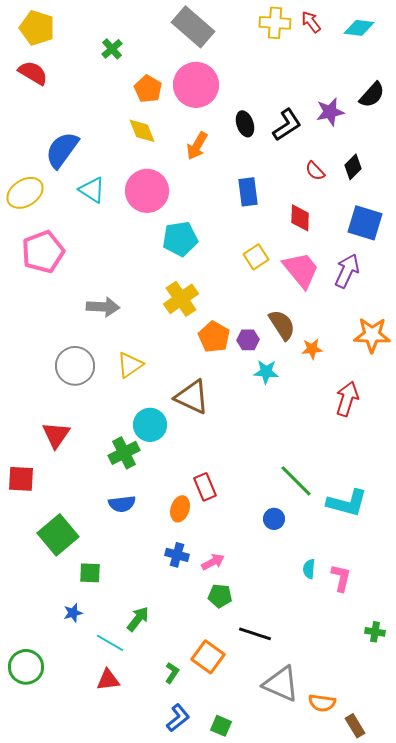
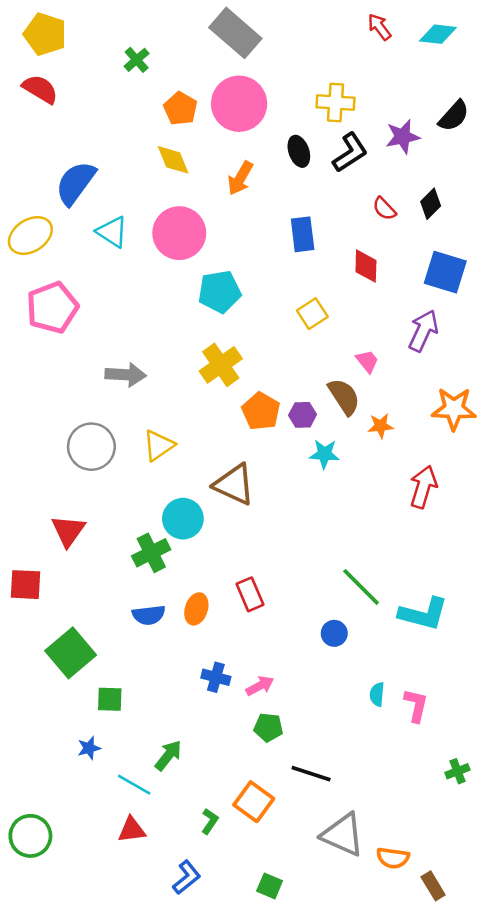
yellow cross: (275, 23) -> (335, 103), moved
pink trapezoid: (301, 270) -> (367, 361), moved, size x0.5
orange ellipse: (180, 509) -> (196, 609), moved
green cross: (375, 632) -> (457, 771), turned -30
green circle: (26, 667) -> (30, 836), moved
blue L-shape: (178, 718) -> (187, 877), moved

